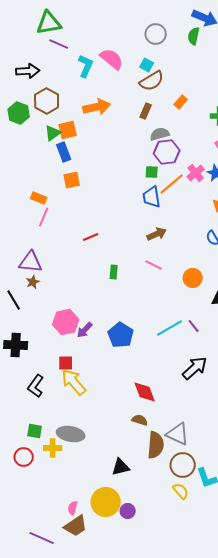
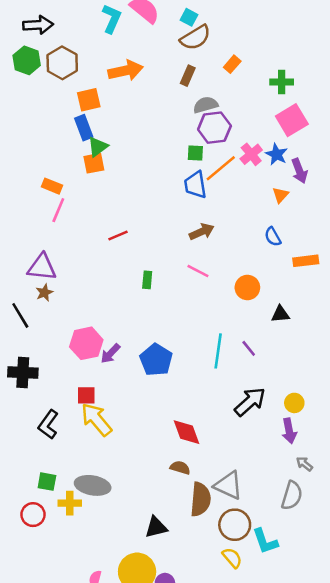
green hexagon: (19, 113) -> (27, 60), moved
green triangle: (53, 133) -> (98, 147), moved
cyan line: (170, 328) -> (218, 351), turned -52

